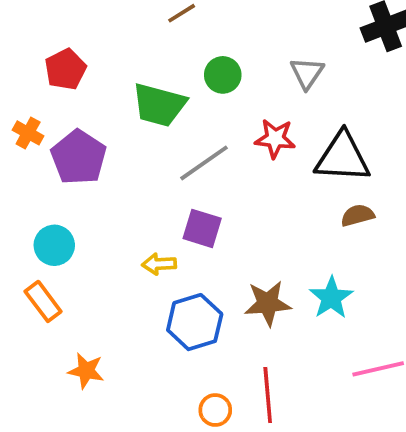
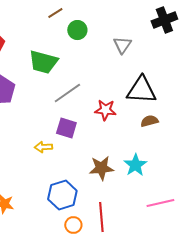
green circle: (223, 75) -> (77, 30), moved
red star: (275, 139) -> (105, 110), moved
blue hexagon: (195, 322) -> (62, 195), moved

